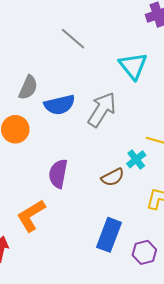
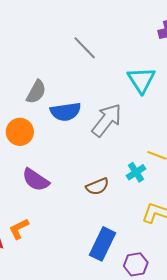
purple semicircle: (58, 174) -> (36, 180), moved, turned -72
brown semicircle: (113, 177) -> (97, 186), moved
orange L-shape: (31, 216) -> (19, 229), moved, size x0.7

